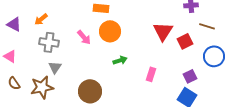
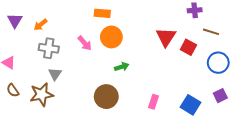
purple triangle: (14, 24) -> (15, 21), moved, turned 35
red square: (185, 41) -> (188, 47), turned -35
pink rectangle: (151, 74) -> (154, 102), moved
purple square: (190, 76) -> (220, 96), moved
brown circle: (90, 91) -> (106, 97), moved

